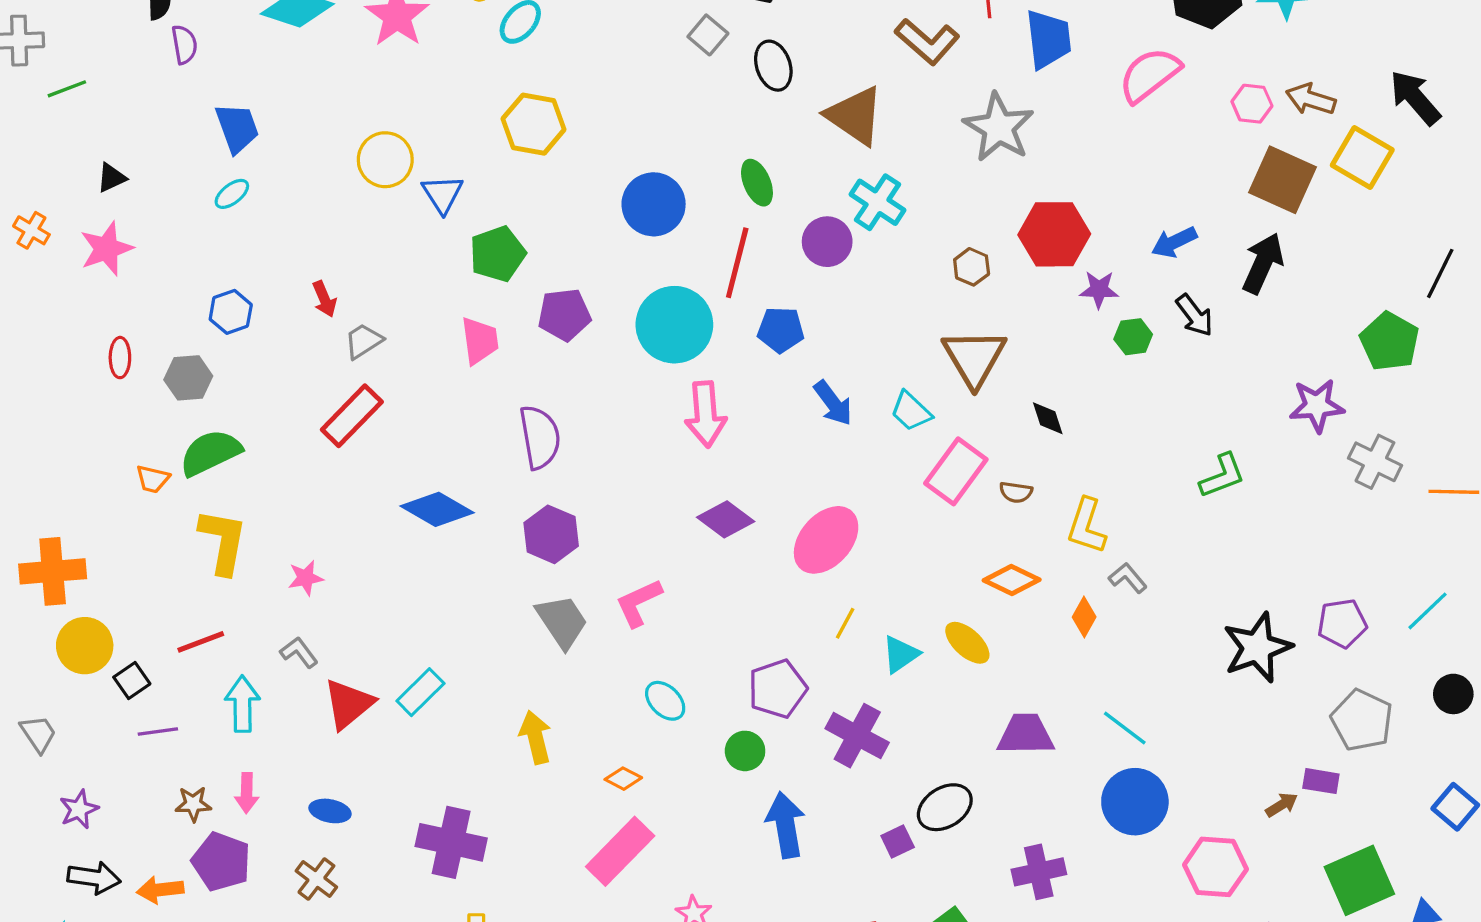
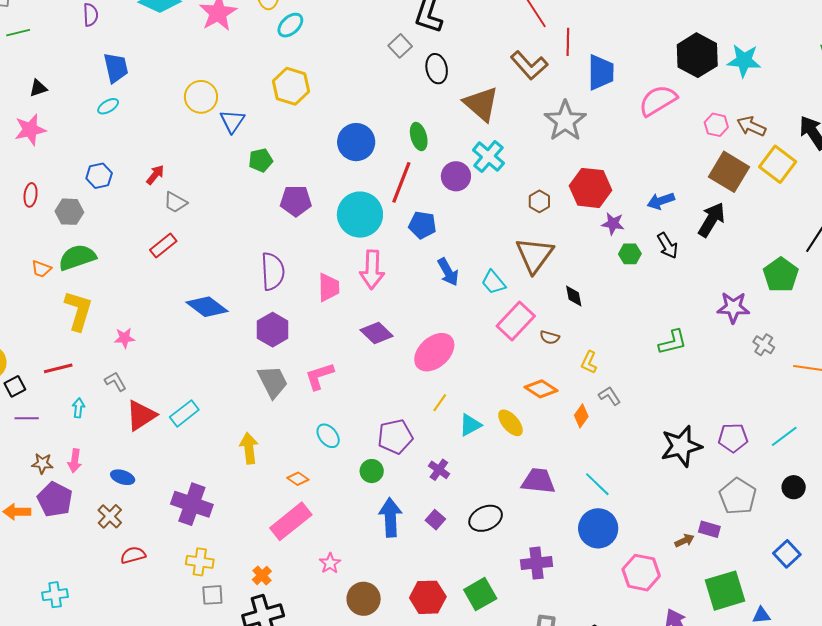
green pentagon: (498, 254) -> (261, 160), size x0.7
red arrow: (324, 299) -> (155, 175), turned -125
gray trapezoid: (363, 341) -> (175, 202), turned -125
pink trapezoid: (480, 341) -> (329, 287), moved
red rectangle: (352, 416) -> (163, 246), size x0.7
gray cross: (1375, 462) -> (764, 345), size x0.7
yellow L-shape: (1087, 526) -> (589, 362), size x0.7
cyan arrow: (242, 704) -> (78, 408), size x0.6
purple cross: (857, 736) -> (439, 470), size x0.6
purple square: (898, 841) -> (435, 520), moved, turned -30

